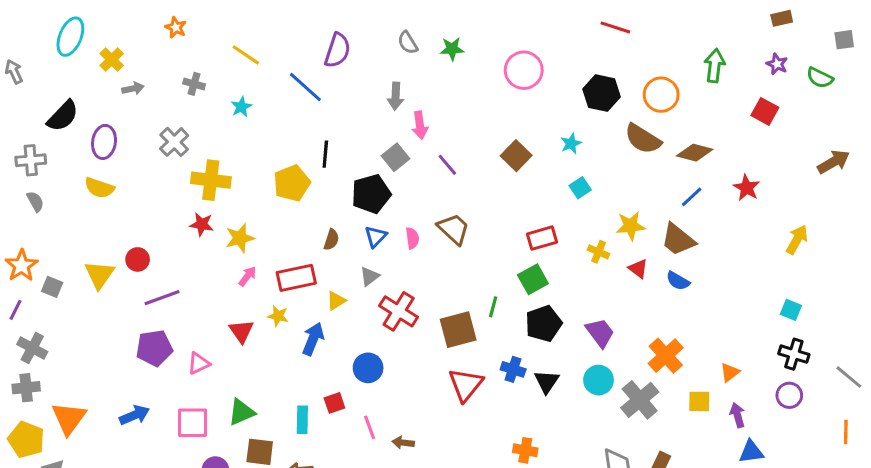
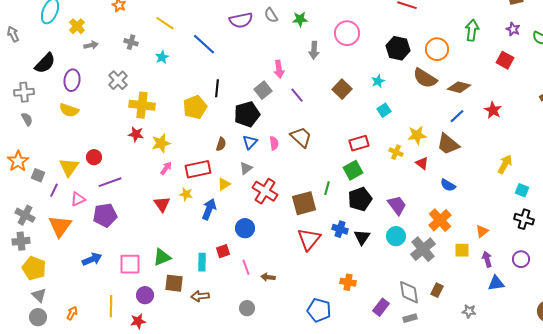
purple semicircle: (338, 50) -> (241, 20), moved, turned 60
gray arrow: (396, 96) -> (314, 50), moved
yellow arrow: (797, 240) -> (505, 164), moved
blue semicircle: (678, 281) -> (448, 185), moved
purple line: (15, 310) -> (54, 190), moved
pink triangle: (199, 363) -> (78, 199), moved
purple circle: (789, 395) -> (521, 259), moved
orange triangle: (69, 418) -> (60, 226), moved
yellow pentagon: (26, 440) -> (34, 268), moved

